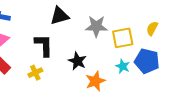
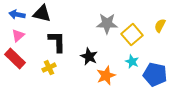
black triangle: (60, 16) -> (42, 14), moved, turned 30
yellow square: (123, 38) -> (132, 35), turned -30
blue pentagon: (147, 61) -> (155, 75), moved

